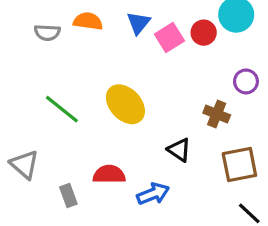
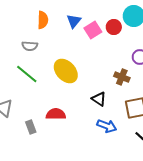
orange semicircle: (88, 21) -> (43, 20), turned 84
gray semicircle: (47, 33) -> (30, 46), moved
blue arrow: (153, 194) -> (107, 126), moved, turned 42

